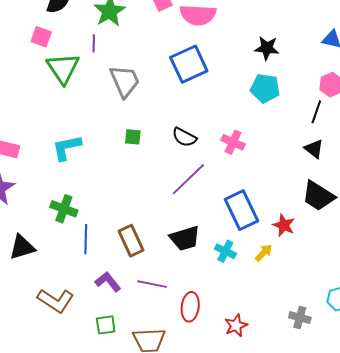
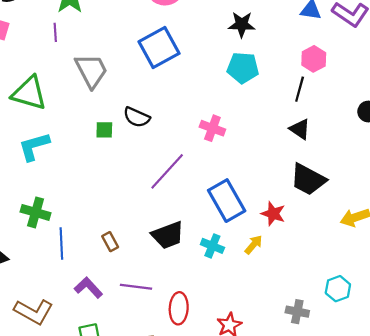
green triangle: (63, 68) -> (29, 93), moved, turned -36
black semicircle: (184, 137) -> (137, 117), moved
brown rectangle: (131, 241) -> (110, 242), size x0.6

